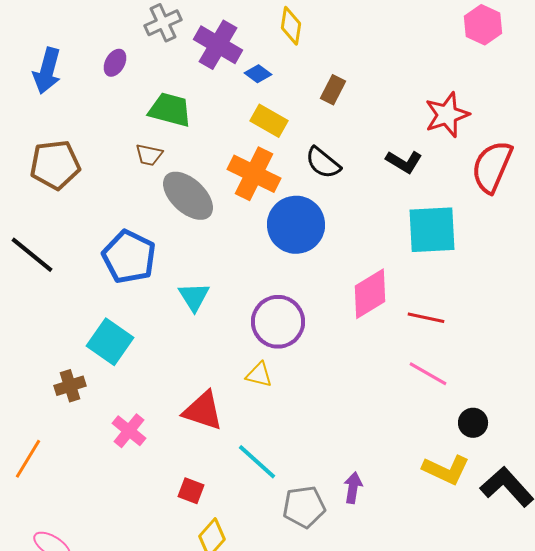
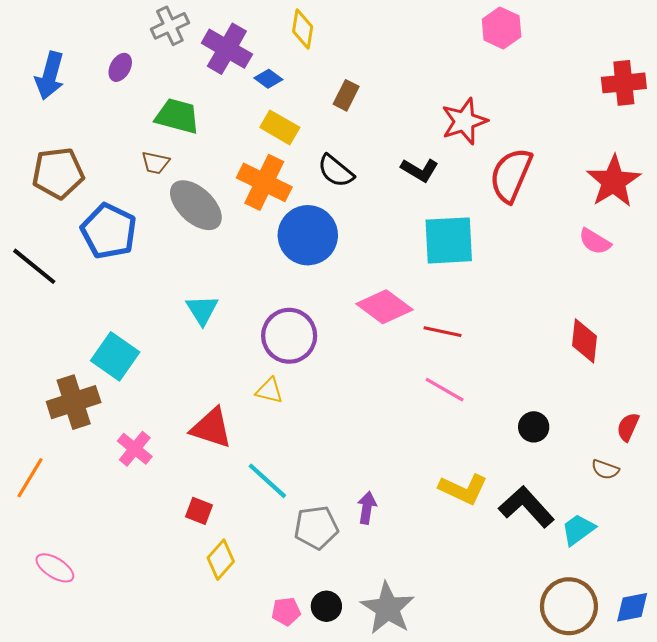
blue pentagon: (129, 257) -> (109, 231), moved
pink diamond: (370, 294) -> (384, 307), turned 68
brown cross: (70, 386) -> (74, 402), size x1.6
black circle: (473, 423) -> (534, 427), moved

